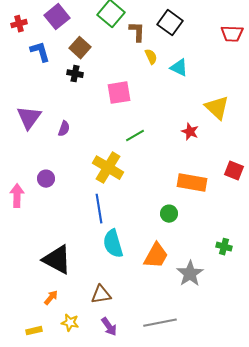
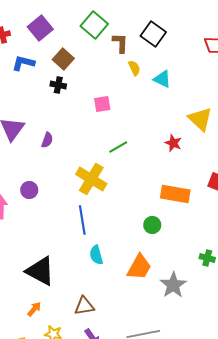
blue L-shape: (40, 52) -> (23, 63), turned -60
pink square: (119, 93) -> (102, 104), size x0.7
cyan semicircle: (113, 244) -> (96, 255), size x0.7

